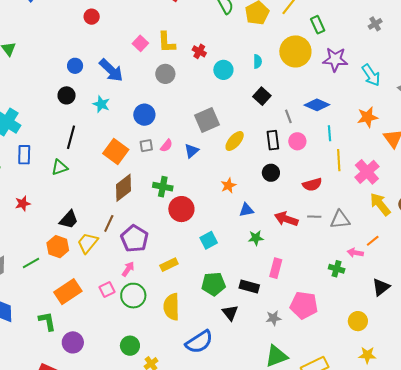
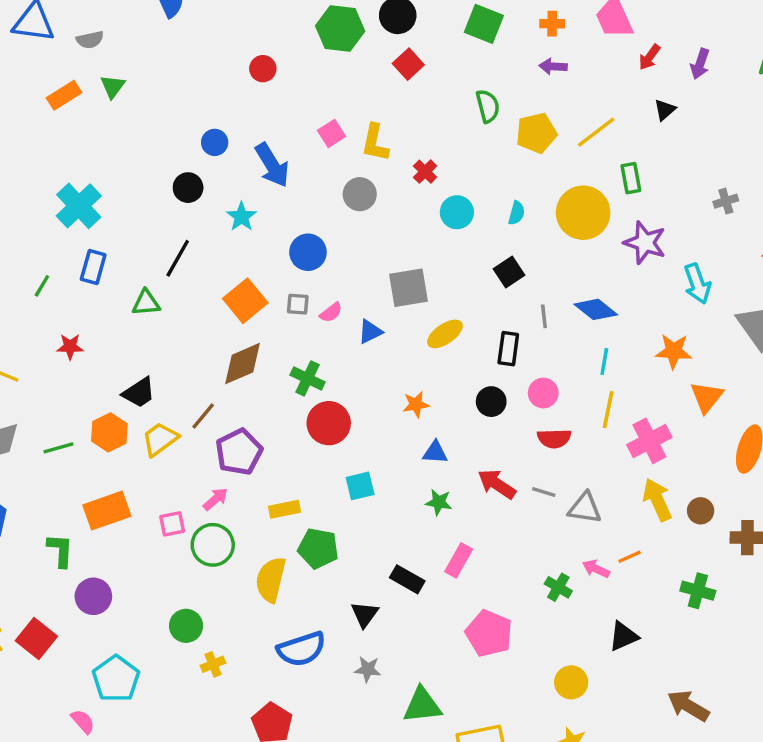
pink circle: (297, 141) -> (543, 393), moved
green pentagon: (213, 284) -> (318, 548), moved
gray star: (273, 318) -> (368, 669), moved

